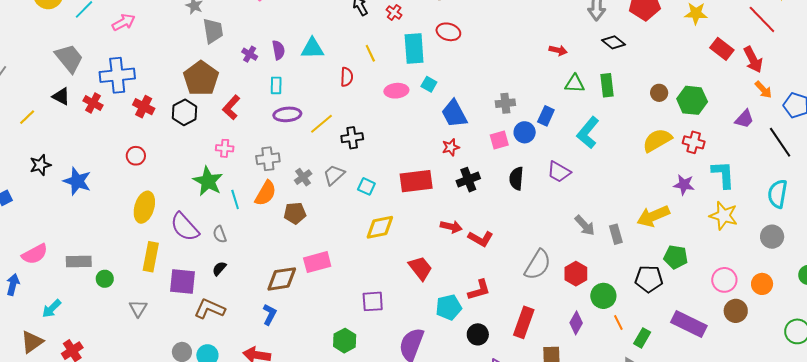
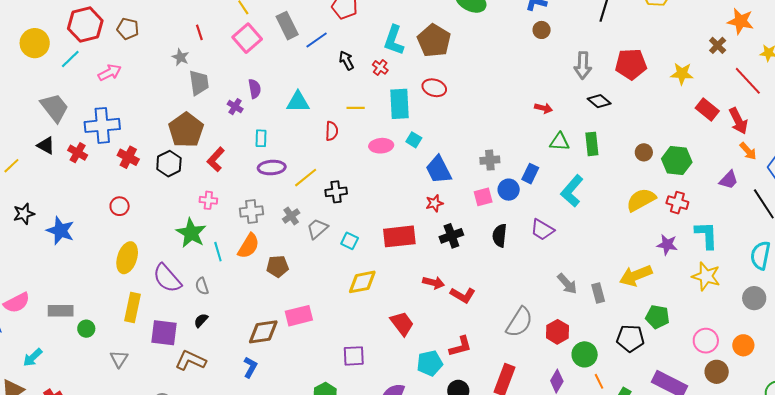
purple semicircle: (278, 50) -> (255, 89), moved
yellow line: (370, 53) -> (356, 108), turned -66
gray cross: (303, 177) -> (291, 216), moved

